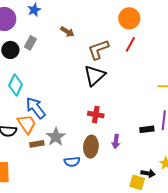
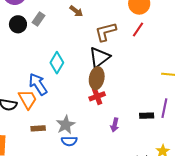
cyan diamond: (16, 85) -> (57, 63), moved
red cross: (96, 115) -> (97, 96), turned -35
gray star: (56, 137) -> (66, 125), moved
brown rectangle: (37, 144) -> (38, 128), moved
brown ellipse: (91, 147) -> (97, 78), moved

